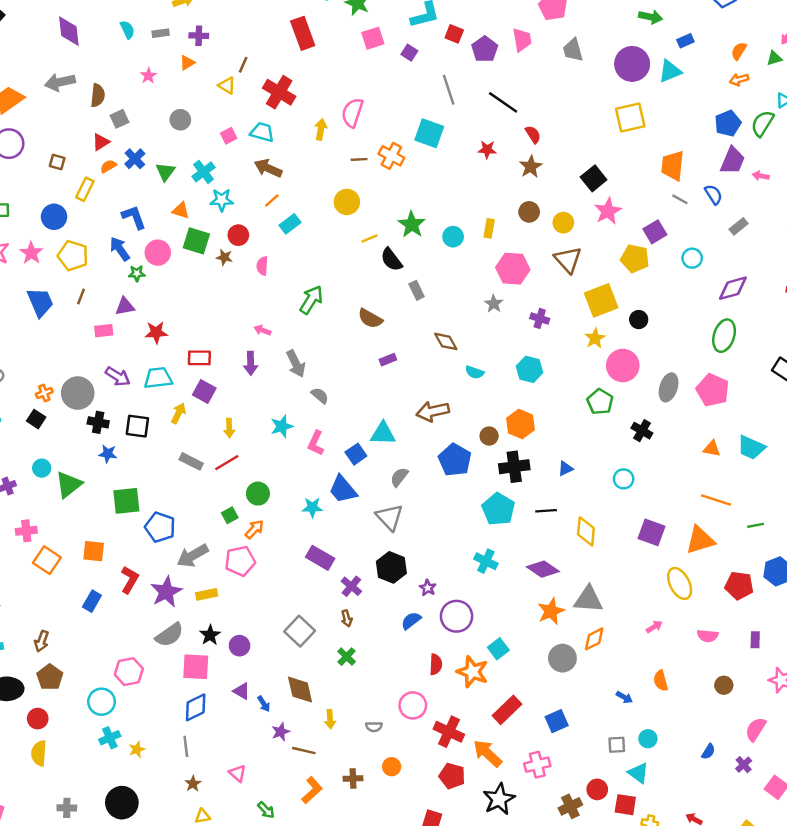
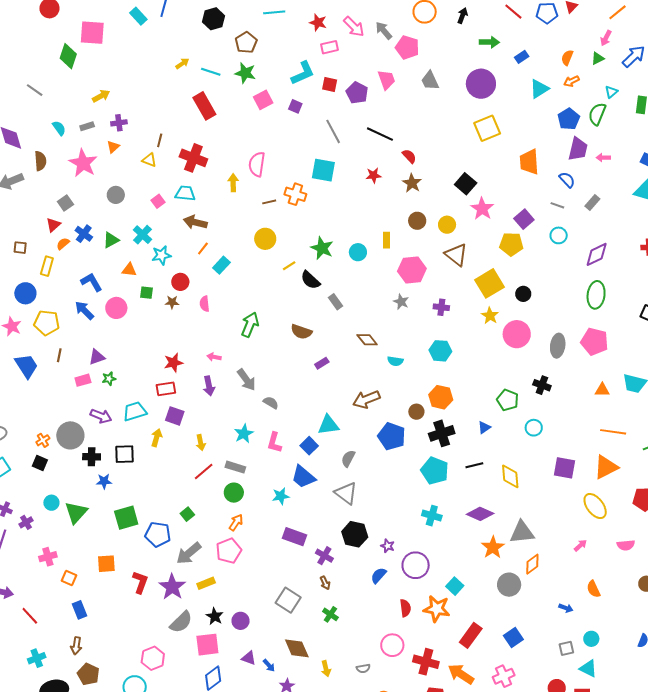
cyan triangle: (670, 71) -> (539, 89), moved
pink star: (148, 76) -> (83, 163), size x2.0
brown semicircle: (98, 95) -> (40, 161), moved
green triangle: (165, 172) -> (111, 240), turned 36
gray line: (680, 199) -> (557, 205), moved
green square: (196, 241) -> (147, 293), size x0.6
green star: (137, 273) -> (109, 379), moved
red star: (156, 333) -> (173, 363), moved
green pentagon: (600, 402) -> (508, 400), moved
gray rectangle: (191, 461) -> (235, 467), moved
green square: (230, 515) -> (187, 514), moved
orange square: (47, 560) -> (69, 578), size x0.7
blue rectangle: (92, 601) -> (79, 610), moved, turned -42

